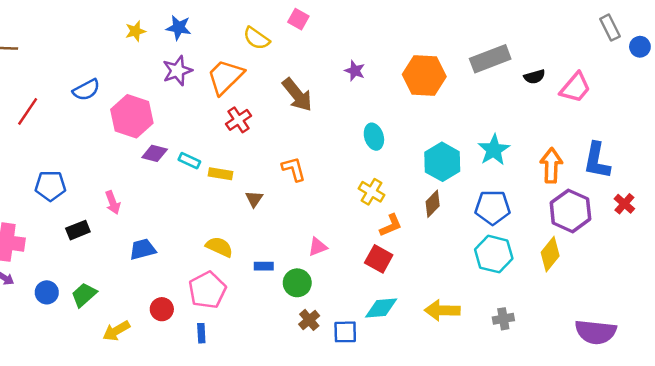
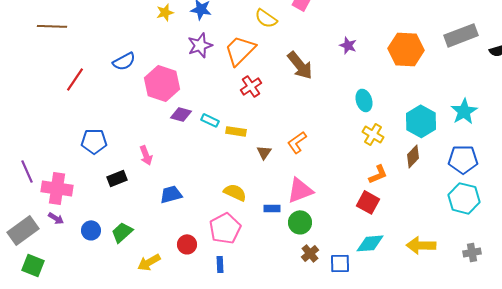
orange L-shape: (294, 169) -> (297, 142), moved, turned -110
yellow cross: (372, 192) -> (373, 134), moved
pink triangle: (318, 247) -> (300, 190), moved, size x1.6

